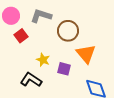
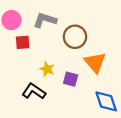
red square: (21, 36) -> (23, 42), turned 32

